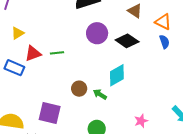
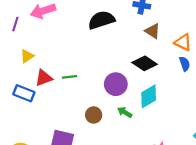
purple circle: (97, 33) -> (116, 84), moved
cyan diamond: (117, 75) -> (149, 96), moved
green arrow: (100, 94) -> (125, 112), moved

